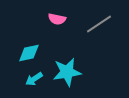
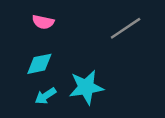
pink semicircle: (57, 19) -> (43, 22), moved

